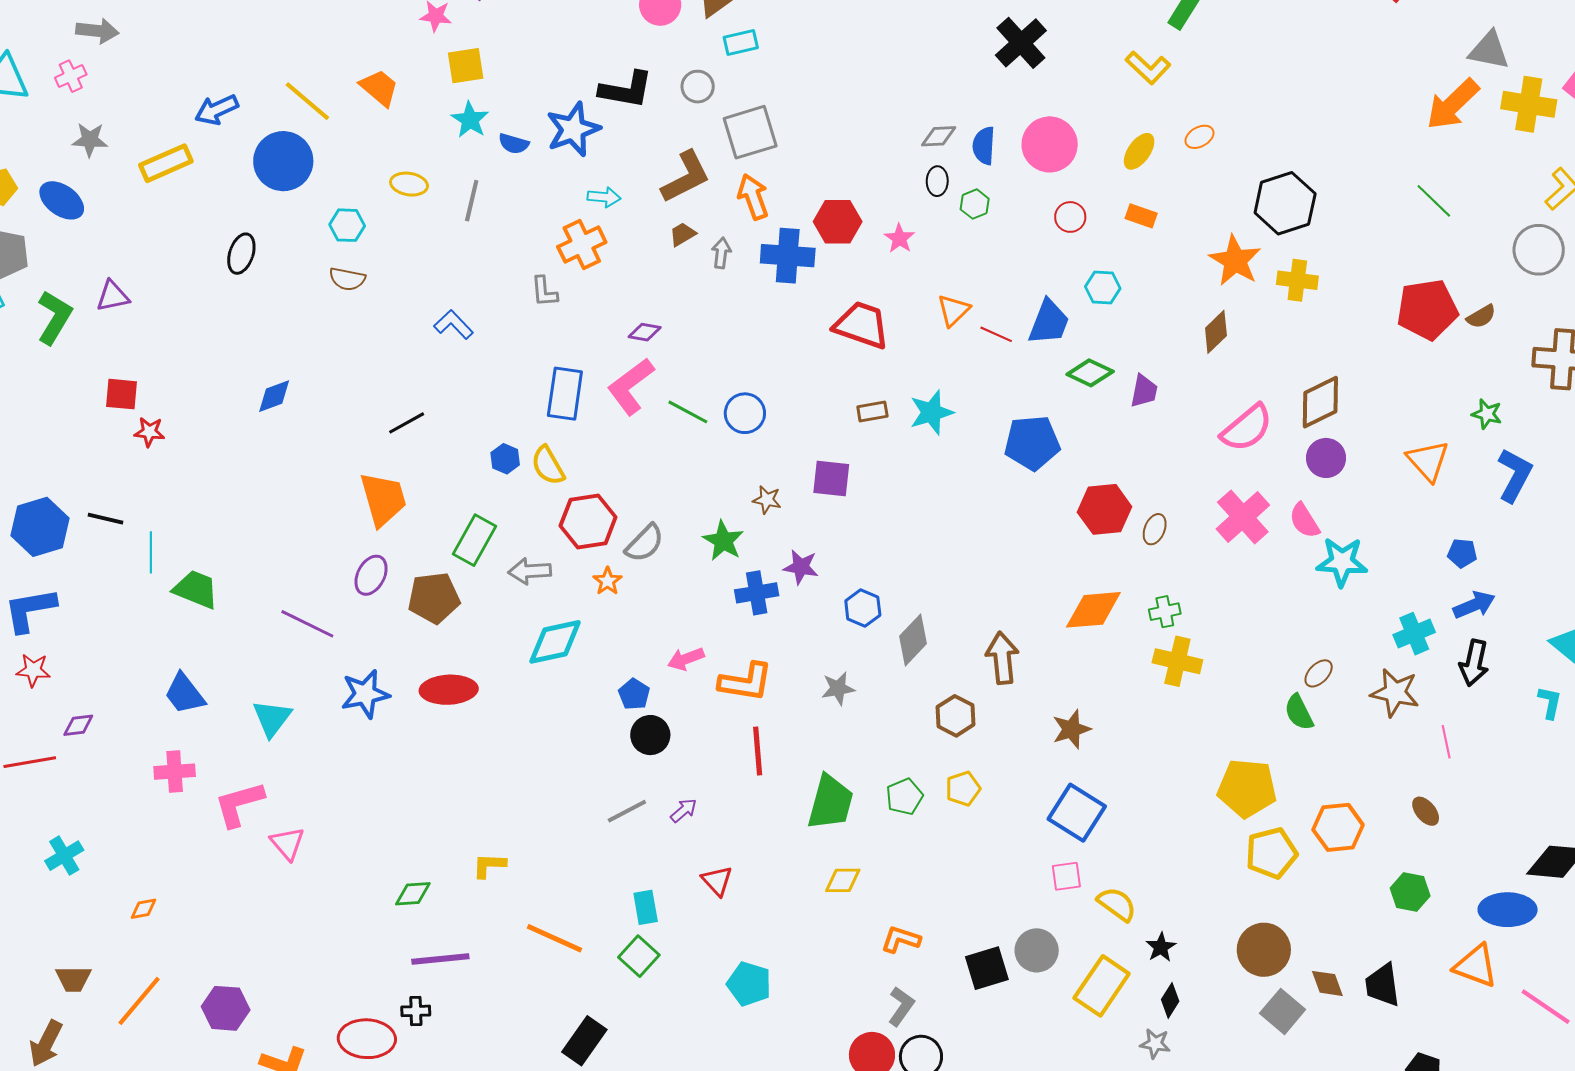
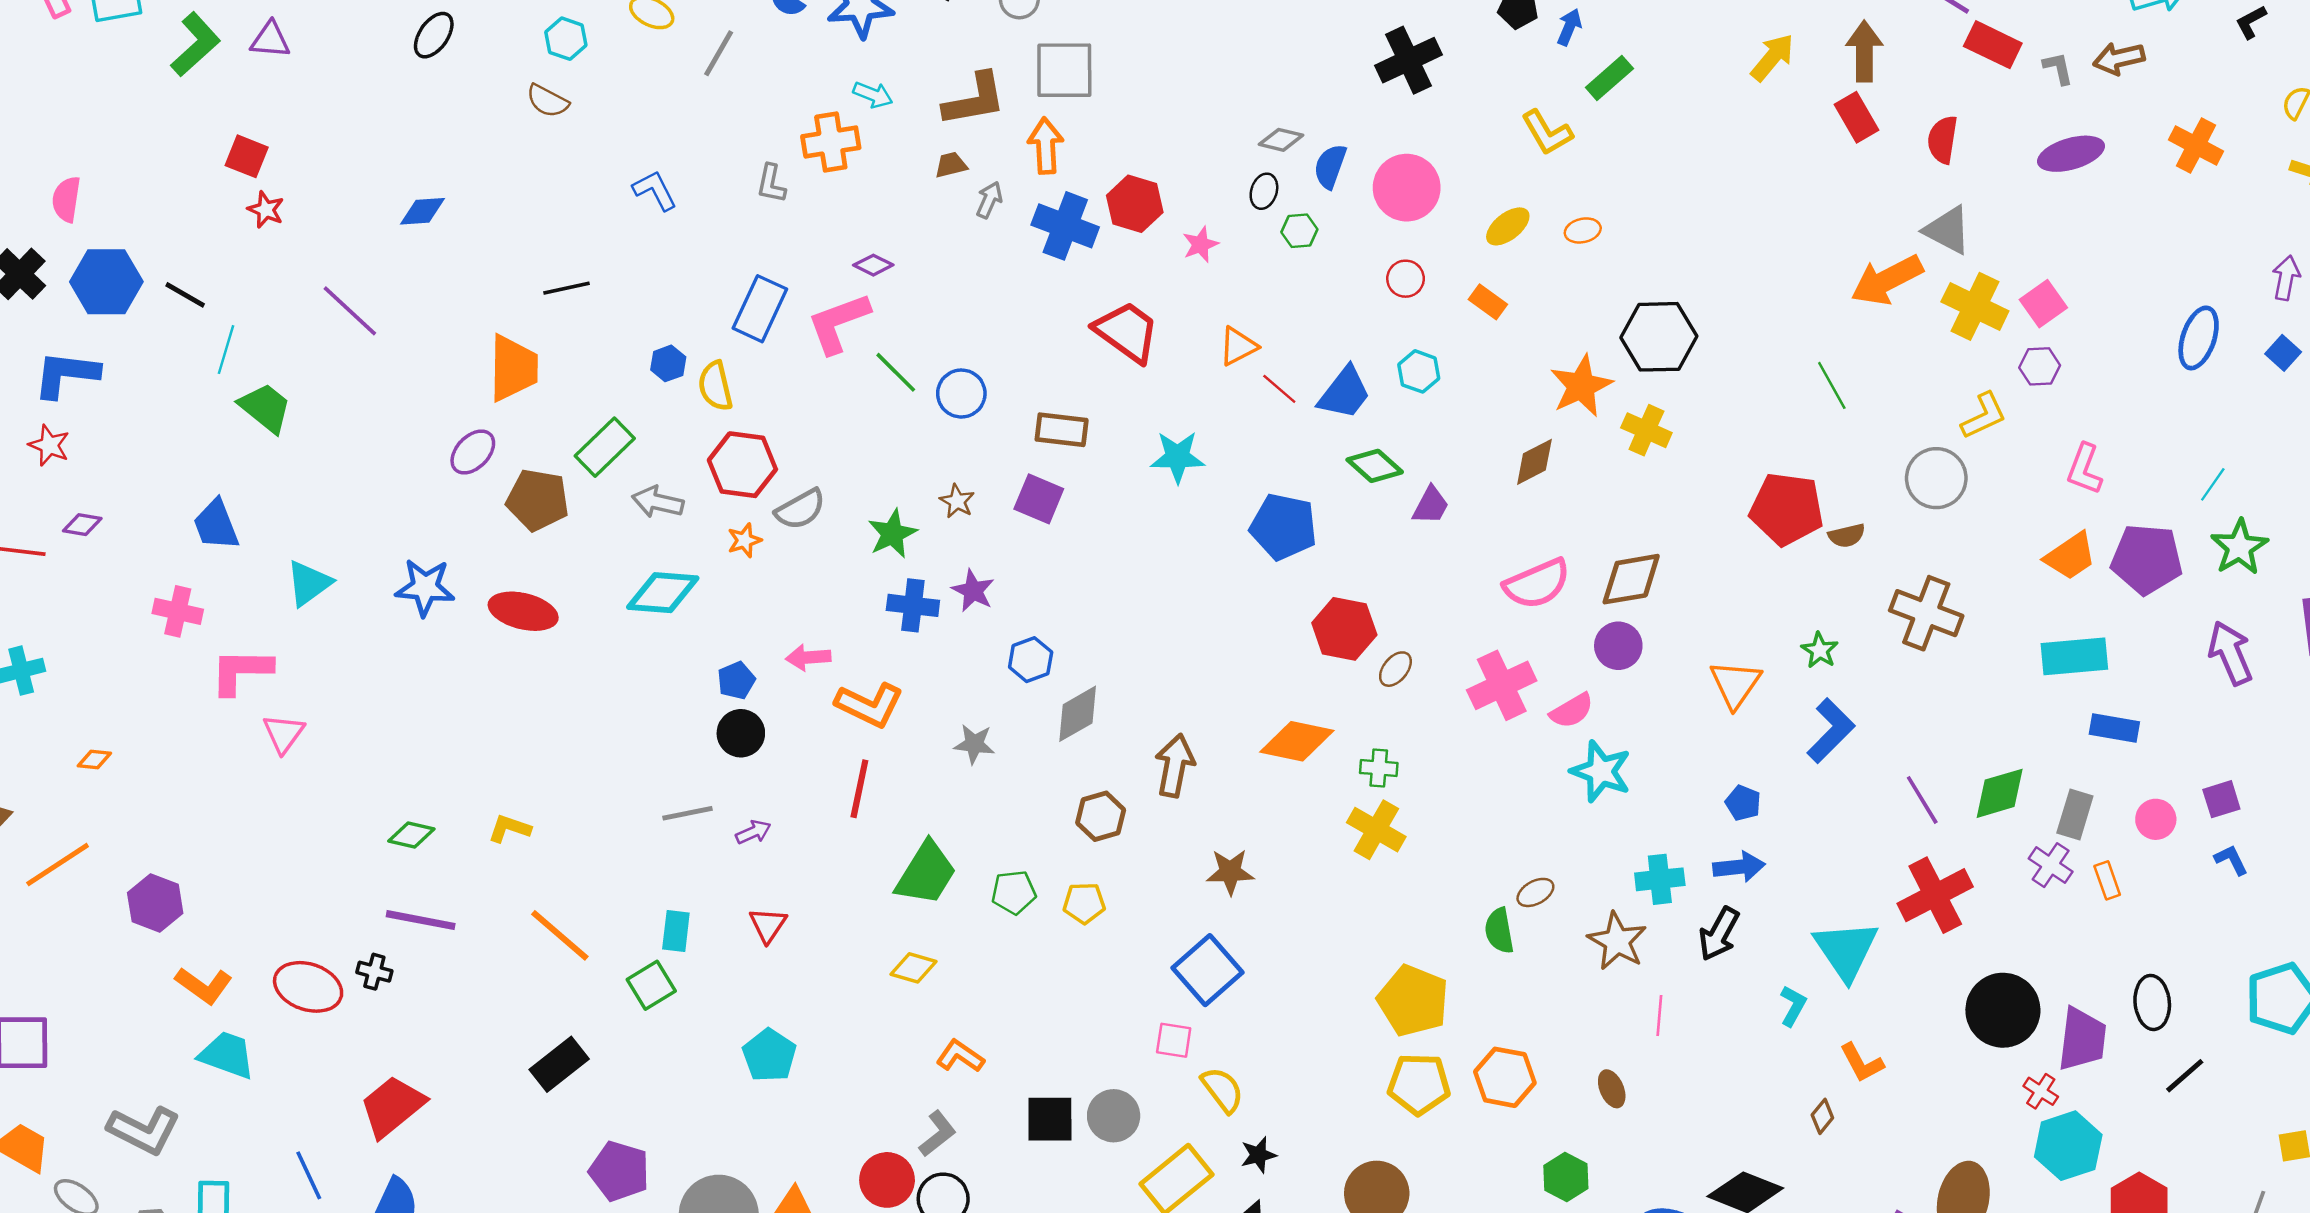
brown rectangle: (872, 411) -> (1062, 430), moved, size x1.4
pink semicircle: (1304, 521) -> (1572, 711), turned -105
purple line: (307, 624) -> (350, 311), moved

